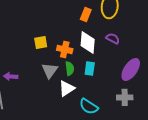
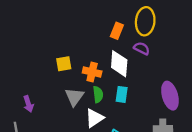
purple semicircle: (113, 38) -> (142, 48), moved
purple ellipse: (131, 69) -> (170, 96), turned -50
purple arrow: (11, 76) -> (28, 104), turned -112

